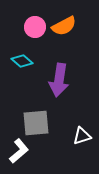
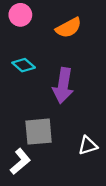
pink circle: (35, 27) -> (20, 15), moved

